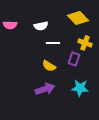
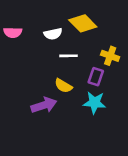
yellow diamond: (78, 18) -> (83, 23), moved
cyan star: (80, 88) -> (95, 103), moved
purple arrow: (45, 89) -> (44, 105), moved

